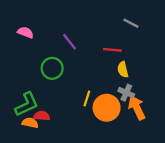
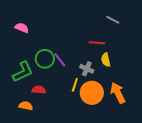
purple line: (70, 42) -> (60, 60), moved
gray cross: (126, 93) -> (87, 69), moved
green L-shape: (27, 104) -> (23, 72), moved
red semicircle: (42, 116) -> (39, 90), moved

